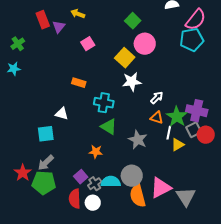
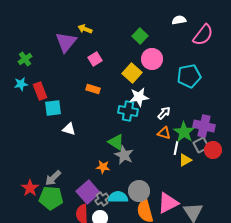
red rectangle: (43, 20) -> (40, 91), moved
purple triangle: (59, 27) -> (66, 42), size x1.6
cyan pentagon: (192, 40) -> (189, 76), moved
orange rectangle: (79, 83) -> (93, 89), moved
cyan cross: (104, 103) -> (128, 111), moved
cyan square: (46, 134) -> (53, 108), moved
gray star: (138, 140) -> (124, 155), moved
purple square: (81, 177) -> (88, 192), size x1.6

